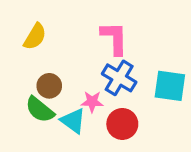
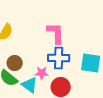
blue cross: (119, 78) -> (59, 58), turned -30

